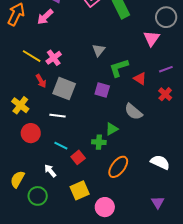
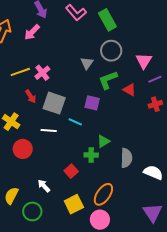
gray circle: (166, 17) -> (111, 51), moved
pink triangle: (151, 38) -> (144, 61), moved
yellow line: (32, 56) -> (20, 72), turned -48
red cross: (165, 94) -> (155, 104), turned 32
gray semicircle: (133, 112) -> (126, 158), moved, turned -126
cyan line: (61, 146) -> (75, 122), moved
orange ellipse: (118, 167) -> (103, 194), moved
purple triangle: (158, 202) -> (153, 213), size x1.5

